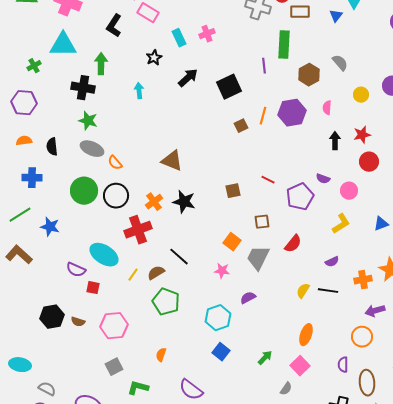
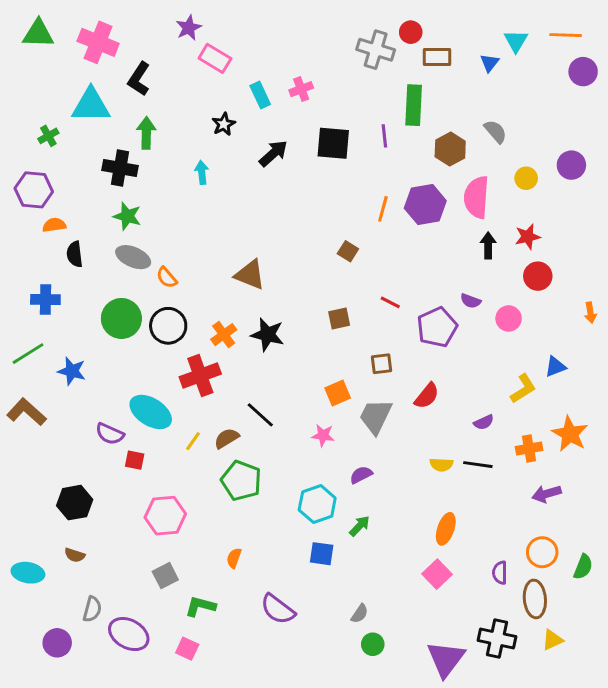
black L-shape: (114, 26) -> (139, 79), moved
black square: (229, 87) -> (333, 143), moved, turned 30
pink semicircle: (327, 108) -> (476, 197), size x2.0
brown square: (241, 126) -> (348, 251), moved, turned -32
orange semicircle: (24, 141) -> (54, 225), moved
yellow L-shape: (341, 224) -> (523, 389), moved
orange square: (232, 242) -> (338, 393), turned 30
yellow semicircle: (303, 291) -> (441, 465), turned -119
brown semicircle: (78, 322) -> (75, 555), moved
orange circle: (362, 337) -> (542, 552), moved
blue square: (221, 352) -> (322, 554), turned -30
green arrow: (265, 358) -> (360, 526), moved
gray semicircle: (47, 389) -> (92, 609), moved, turned 78
gray semicircle: (286, 389) -> (360, 614), moved

